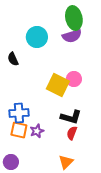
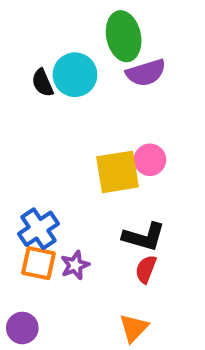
green ellipse: (74, 18) -> (124, 36), moved
black semicircle: (13, 59) -> (43, 83), moved
yellow square: (58, 85) -> (118, 172), turned -35
blue cross: (19, 113) -> (38, 229), turned -30

